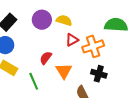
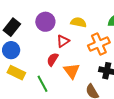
yellow semicircle: (64, 20) -> (78, 22), moved
red triangle: (72, 40) -> (63, 41), moved

